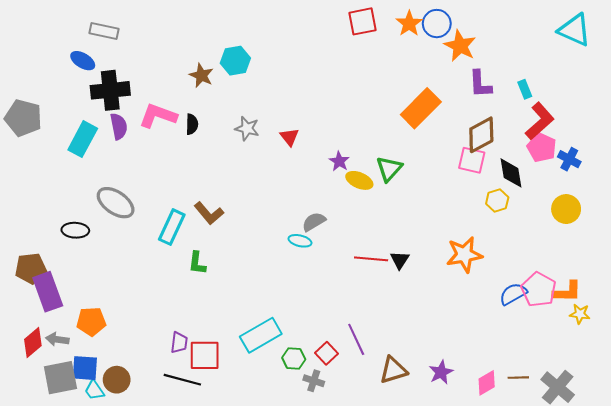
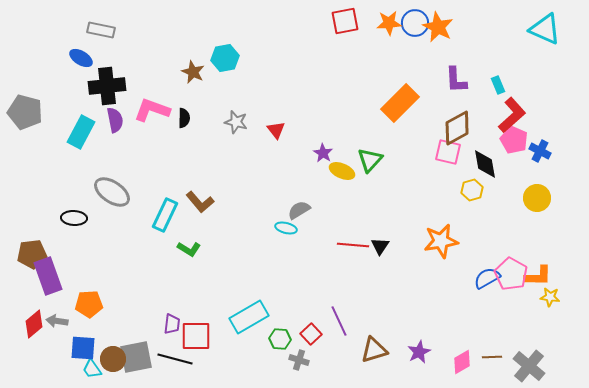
orange star: (409, 24) -> (389, 23), turned 30
orange star: (460, 46) -> (438, 27), moved
green L-shape: (197, 263) -> (189, 249), turned -65
gray square: (60, 378) -> (136, 357), moved

